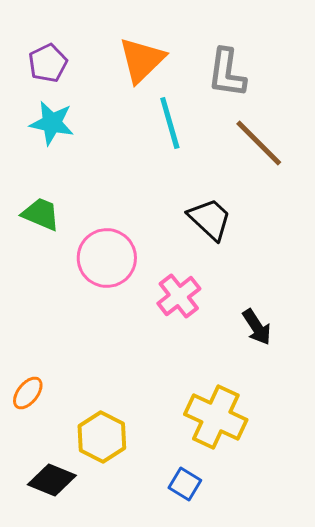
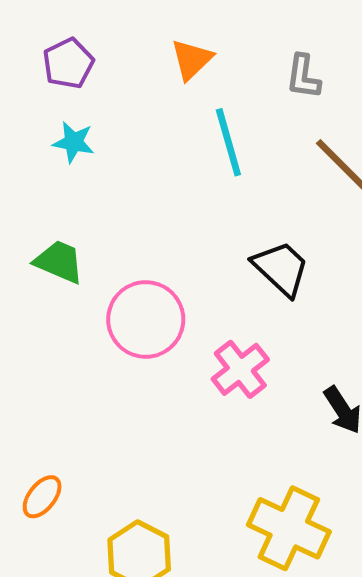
orange triangle: (142, 60) -> (192, 59), size x0.7
gray L-shape: (227, 73) -> (303, 77), size x0.7
cyan star: (52, 123) -> (74, 142), size x0.7

